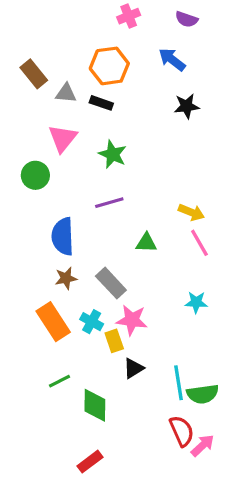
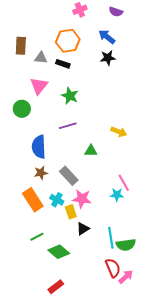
brown rectangle: (34, 74) -> (21, 46), turned 42
black star: (187, 106) -> (108, 58), moved
pink line: (199, 243) -> (124, 183), moved
cyan star: (196, 302) -> (117, 195), moved
green diamond: (95, 405) -> (59, 252), turned -50

